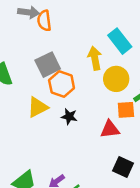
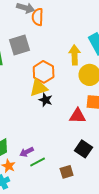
gray square: (48, 65) -> (20, 45), moved
yellow triangle: (38, 107) -> (39, 88), moved

